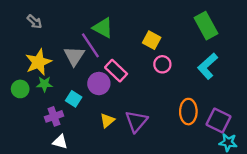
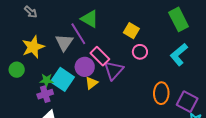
green star: (44, 84) -> (46, 80), moved
cyan square: (74, 99) -> (62, 79), size x1.6
yellow triangle: (107, 120) -> (91, 83), moved
purple triangle: (136, 121) -> (114, 70), moved

